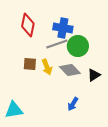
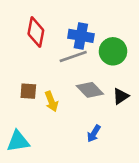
green circle: (78, 46) -> (113, 51), moved
brown square: (30, 64) -> (28, 91), moved
yellow arrow: (47, 67) -> (51, 101), moved

